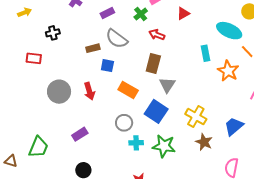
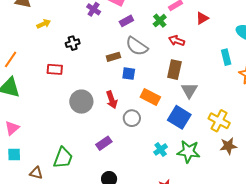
gray circle: (124, 123) -> (132, 118), moved
brown star: (204, 142) -> (228, 146), turned -30
cyan cross: (136, 143) -> (161, 149), turned -32

